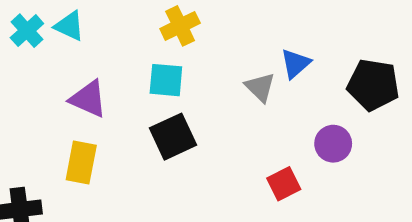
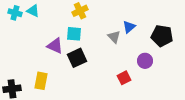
cyan cross: (27, 31) -> (15, 13), turned -32
purple triangle: (88, 99) -> (55, 46), moved
yellow rectangle: (81, 163) -> (41, 81), moved

